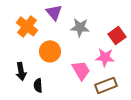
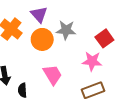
orange circle: (50, 51) -> (42, 39), moved
pink trapezoid: (81, 70) -> (53, 75), moved

